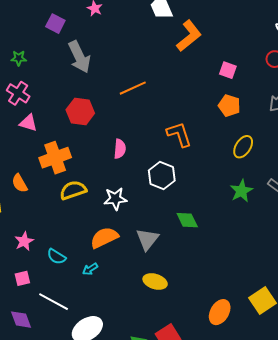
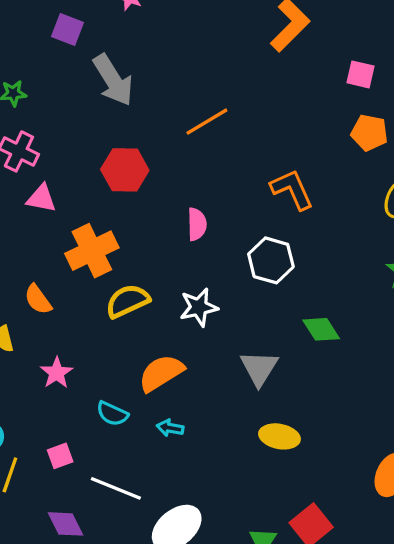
orange semicircle: (104, 238) -> (161, 373), moved
pink star: (24, 241) -> (57, 373), moved
cyan arrow: (90, 269) -> (170, 428), turned 49

